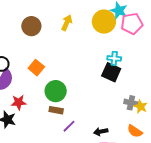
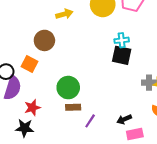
yellow arrow: (67, 23) -> (64, 14), turned 63
brown circle: (31, 26) -> (44, 40), moved
orange square: (36, 68) -> (30, 64), moved

